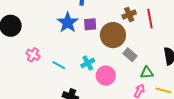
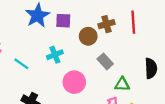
brown cross: (129, 15) -> (106, 24), moved
brown circle: (113, 35) -> (88, 36), size x0.6
cyan cross: (88, 63) -> (55, 55), moved

